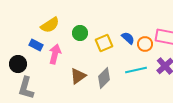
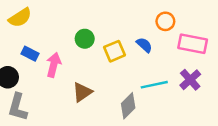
yellow semicircle: (50, 25) -> (20, 18), moved
orange circle: (145, 44) -> (165, 21), moved
gray diamond: (104, 78) -> (128, 106), moved

